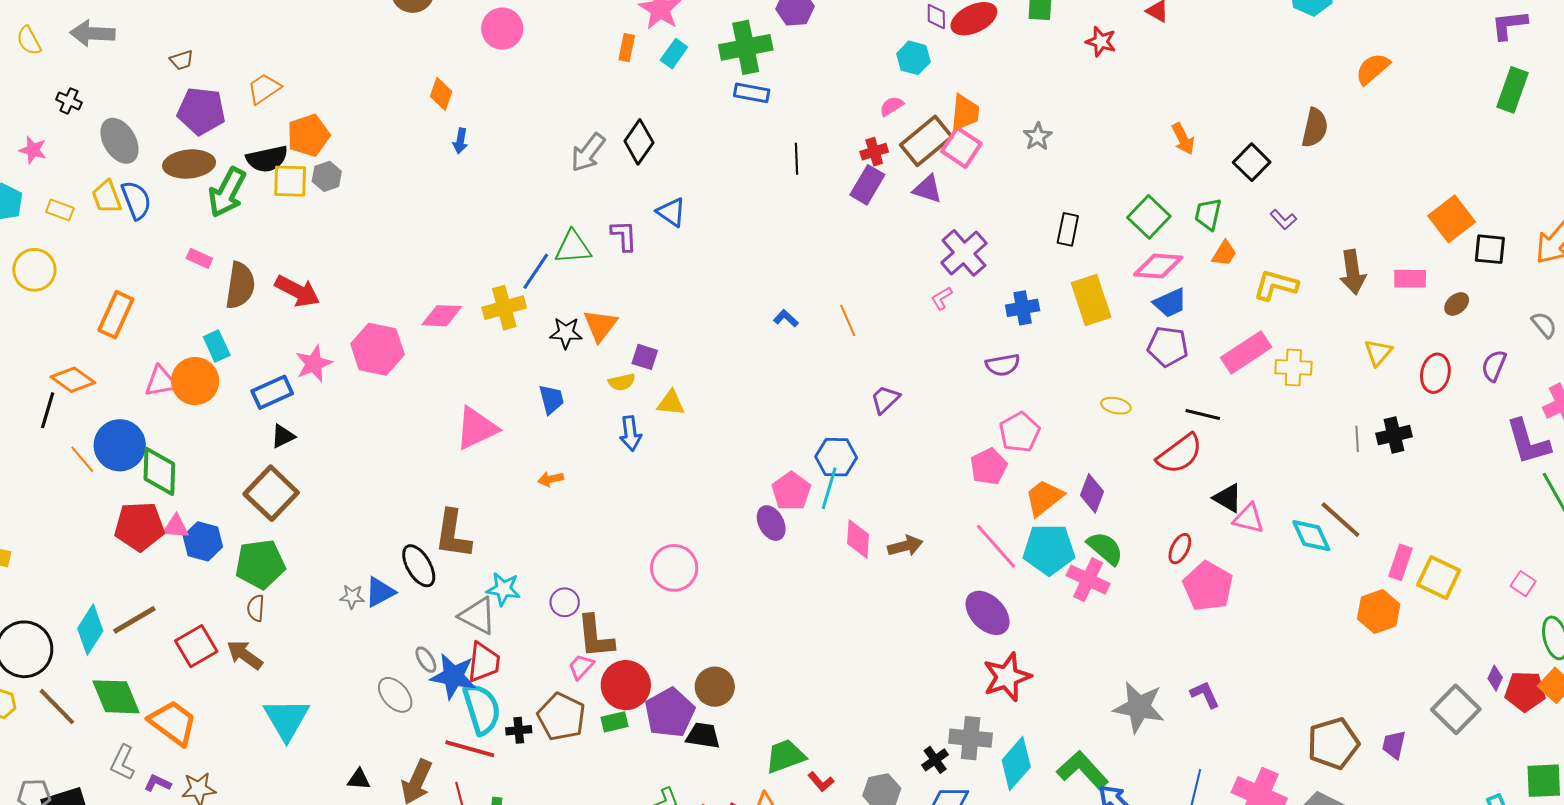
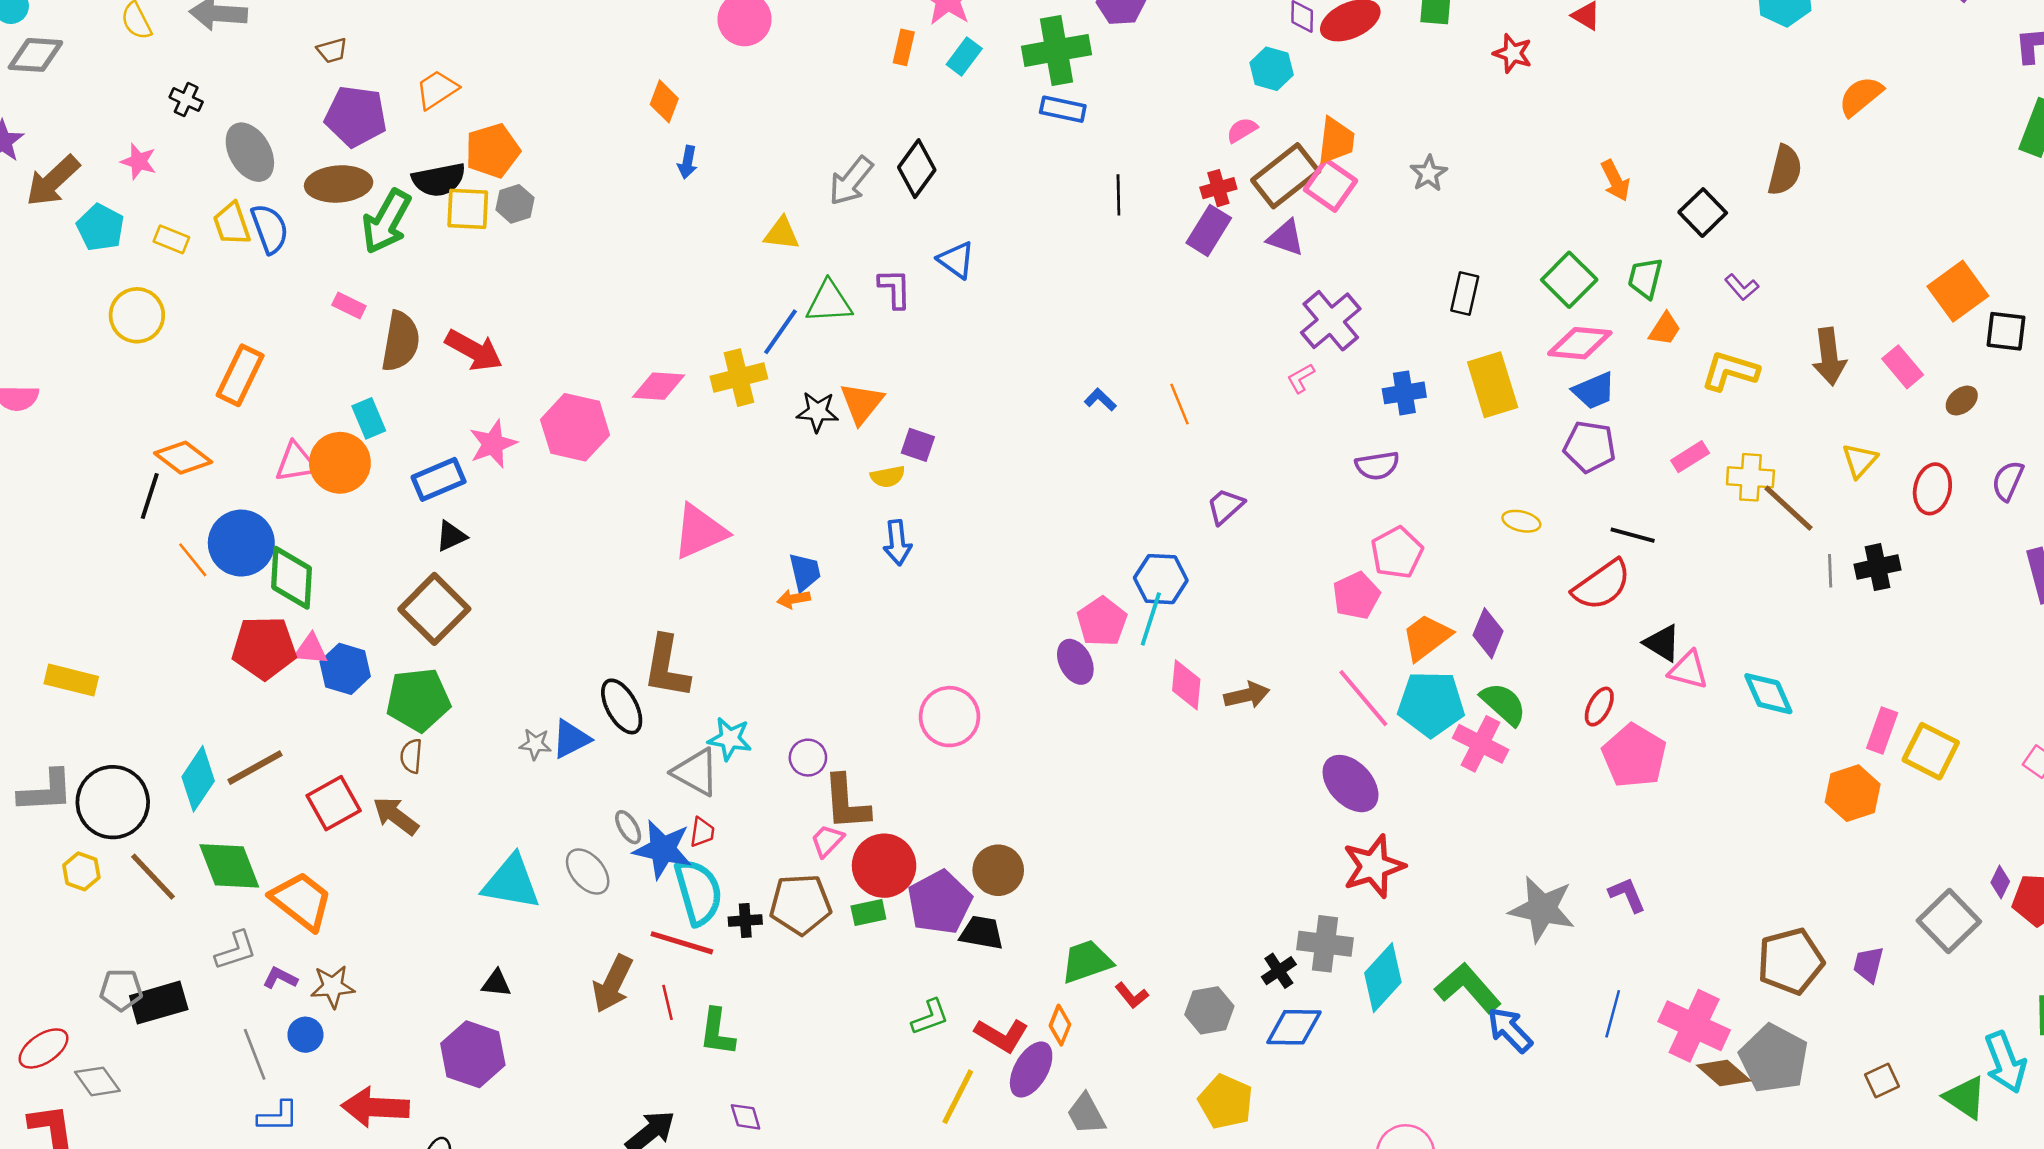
pink rectangle: (1410, 279) -> (1903, 367), turned 48
pink rectangle: (1246, 352) -> (1690, 457), size x0.6
blue trapezoid: (551, 399) -> (805, 572), moved
yellow triangle: (671, 403) -> (782, 233), moved
brown line: (1340, 520) -> (1789, 508), moved
red trapezoid: (484, 662) -> (702, 832), size x0.6
brown pentagon: (561, 717) -> (800, 904), turned -30
cyan triangle: (286, 719) -> (511, 882), moved, turned -51
gray L-shape: (123, 763) -> (236, 950), turned -135
black triangle: (359, 779) -> (496, 983), moved

